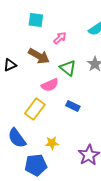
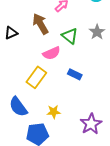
brown arrow: (39, 56) -> (40, 24), turned -150

